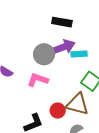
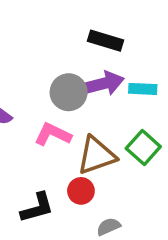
cyan rectangle: (79, 54) -> (143, 89), moved
brown triangle: (77, 104) -> (96, 156), moved, turned -40

